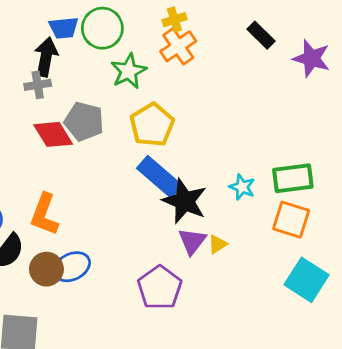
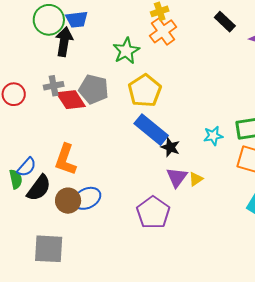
green circle: (102, 28) -> (49, 20), moved
gray cross: (38, 85) -> (54, 86), moved
cyan star: (242, 187) -> (213, 136), turned -30
black star: (185, 201) -> (170, 147), size x0.6

